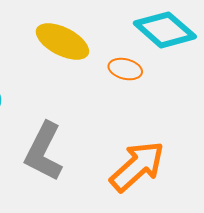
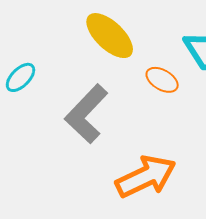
gray L-shape: (44, 152) -> (86, 114), moved

